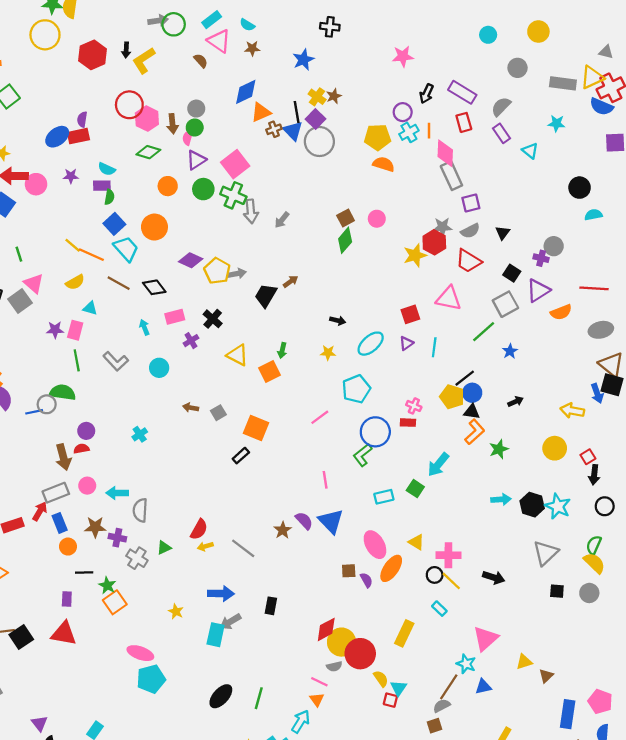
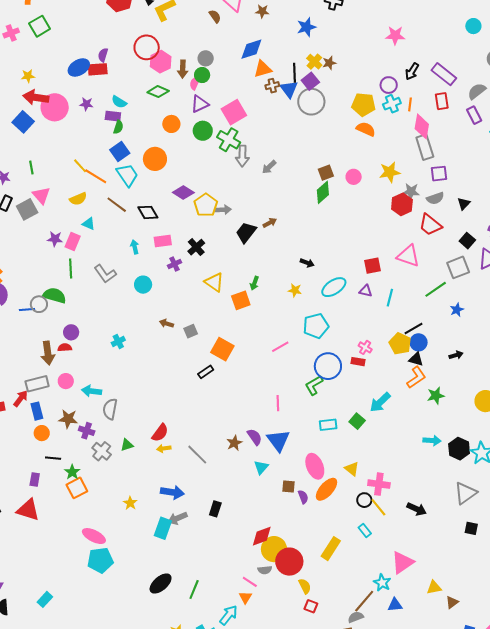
pink circle: (36, 184) -> (55, 107), size x1.4
yellow star: (415, 255) -> (390, 172), moved
purple triangle: (406, 343) -> (366, 291), turned 40
cyan triangle: (399, 688) -> (261, 467), moved

